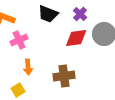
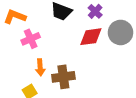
brown cross: (64, 76) -> (63, 77), moved

